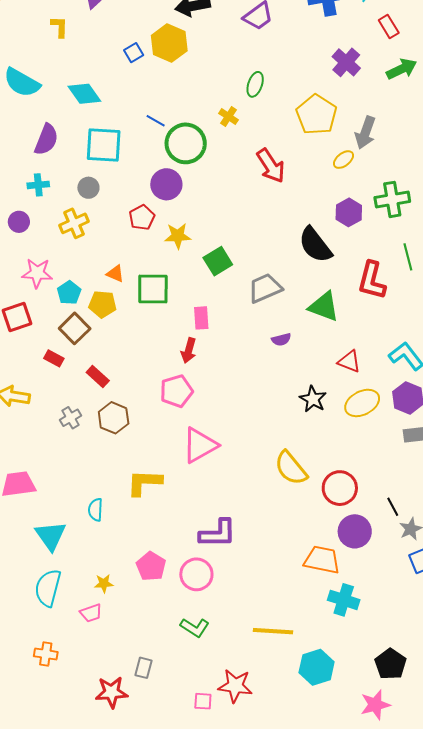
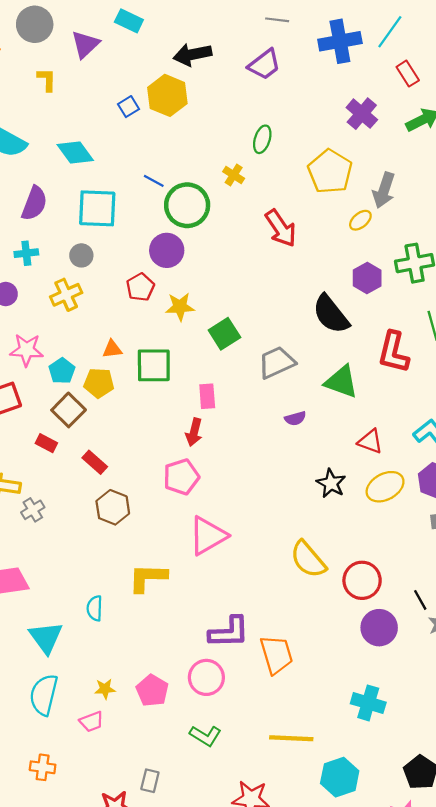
orange triangle: (115, 274) -> (112, 349), turned -30
gray cross: (70, 418) -> (33, 510), moved
orange trapezoid: (322, 560) -> (276, 655), moved, turned 63
pink pentagon: (151, 566) -> (152, 691), moved

